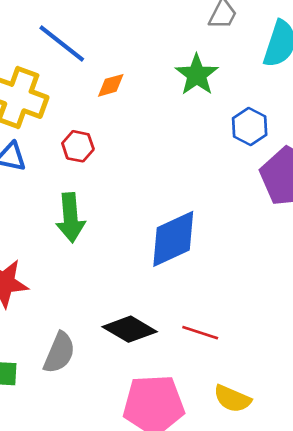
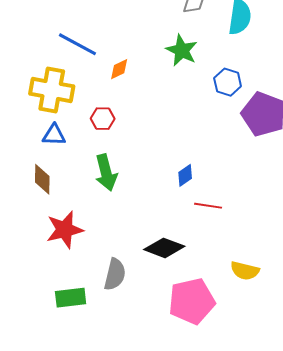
blue diamond: (173, 239) -> (185, 175), size x0.5
red line: (200, 333) -> (208, 206), moved
yellow semicircle: (232, 399) -> (245, 271), moved

